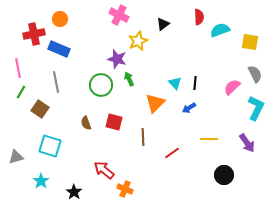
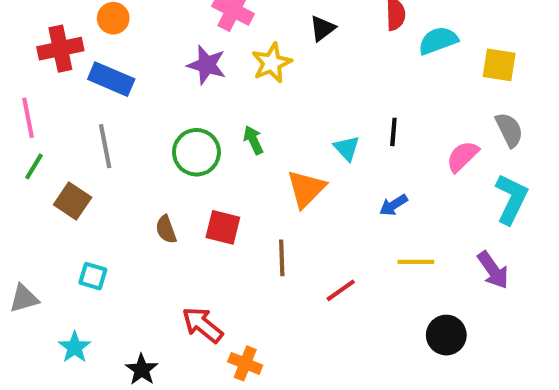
purple star: (117, 59) -> (207, 65), moved
black line: (195, 83) -> (393, 132), moved
blue arrow: (189, 108) -> (393, 205), moved
cyan square: (50, 146) -> (93, 276), size x0.6

